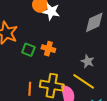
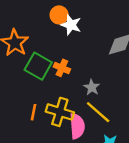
green square: (28, 50) -> (38, 66), size x1.6
gray star: (88, 61) -> (92, 87), moved

